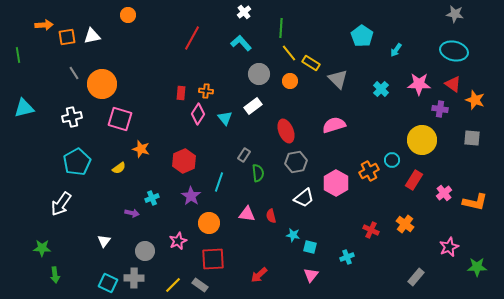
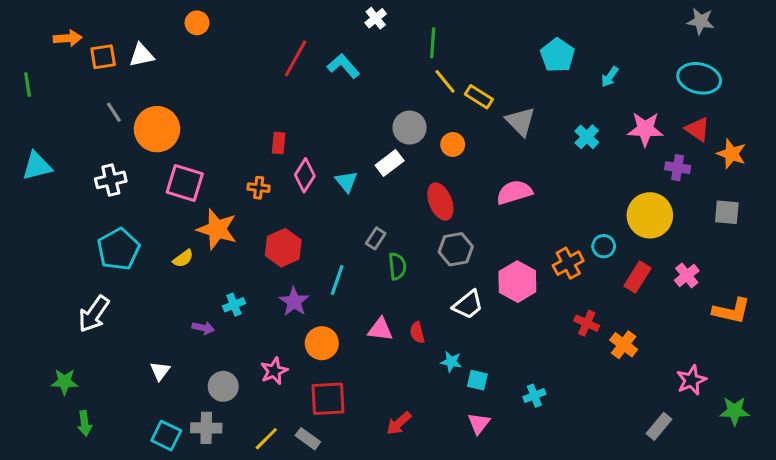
cyan L-shape: (241, 43) -> (343, 66), moved
gray circle: (259, 74) -> (410, 128), moved
orange circle: (290, 81) -> (453, 145), moved
orange cross: (206, 91) -> (259, 188), moved
orange star: (141, 149) -> (217, 229), size x1.5
pink cross: (444, 193) -> (687, 275), moved
red cross: (371, 230) -> (587, 323), moved
gray rectangle: (416, 277) -> (659, 426), moved

